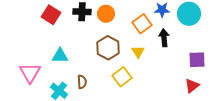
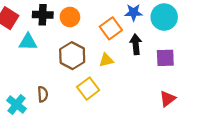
yellow triangle: (138, 52) -> (106, 60), turned 48
cyan triangle: (60, 56) -> (28, 42), moved
purple square: (197, 60) -> (165, 58), moved

